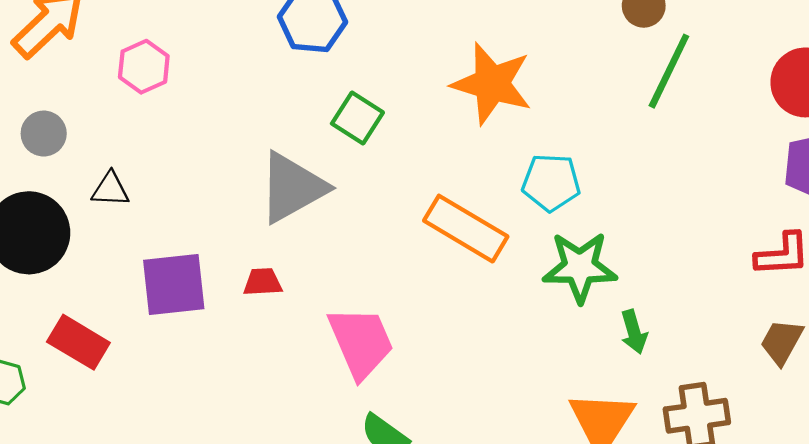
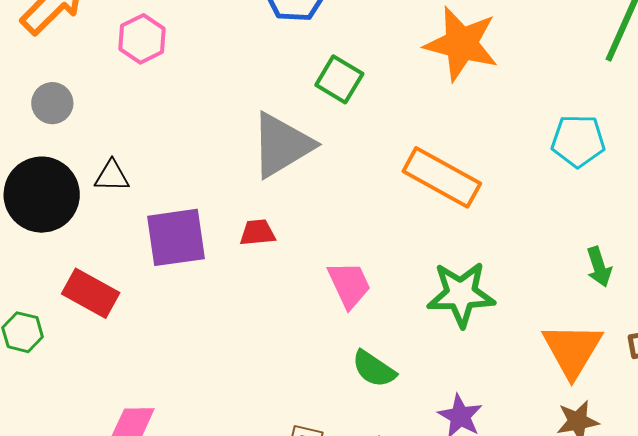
cyan pentagon: (551, 182) -> (578, 141), moved
black triangle: (110, 189) -> (112, 176), moved
green star: (580, 267) -> (461, 294), moved
pink trapezoid: (361, 342) -> (349, 285), size x0.7

